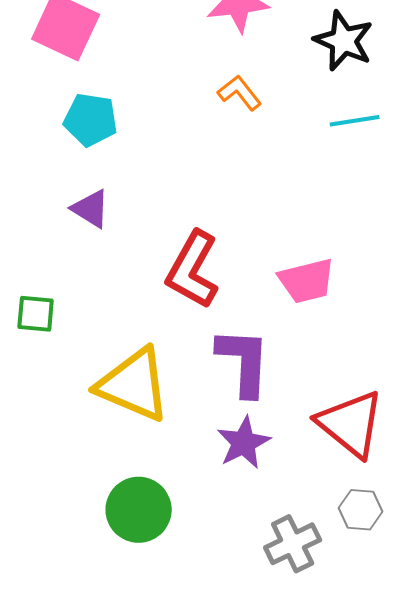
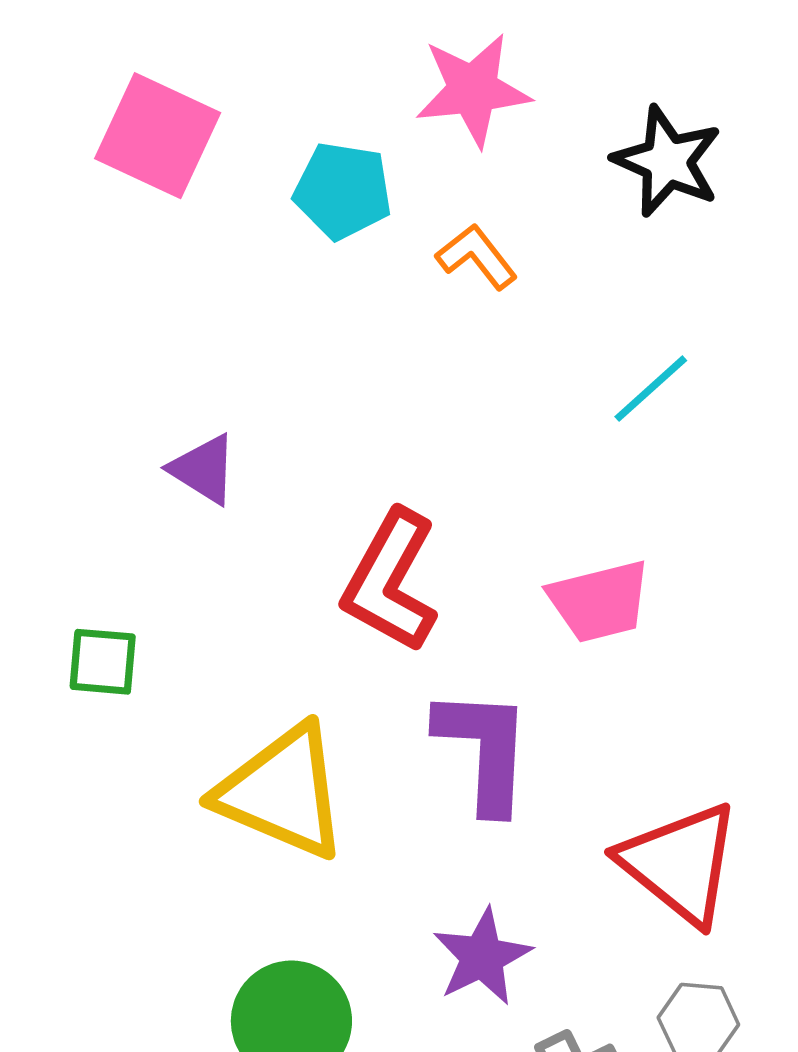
cyan pentagon: (91, 120) -> (343, 191), moved
cyan line: (355, 121) -> (651, 389), moved, turned -33
purple star: (244, 443) -> (482, 957), moved

